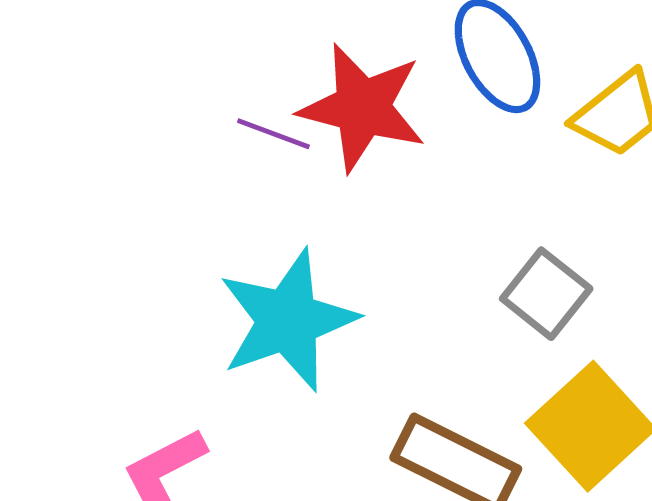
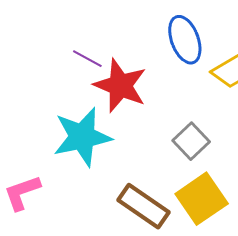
red star: (362, 107) -> (120, 86), moved

